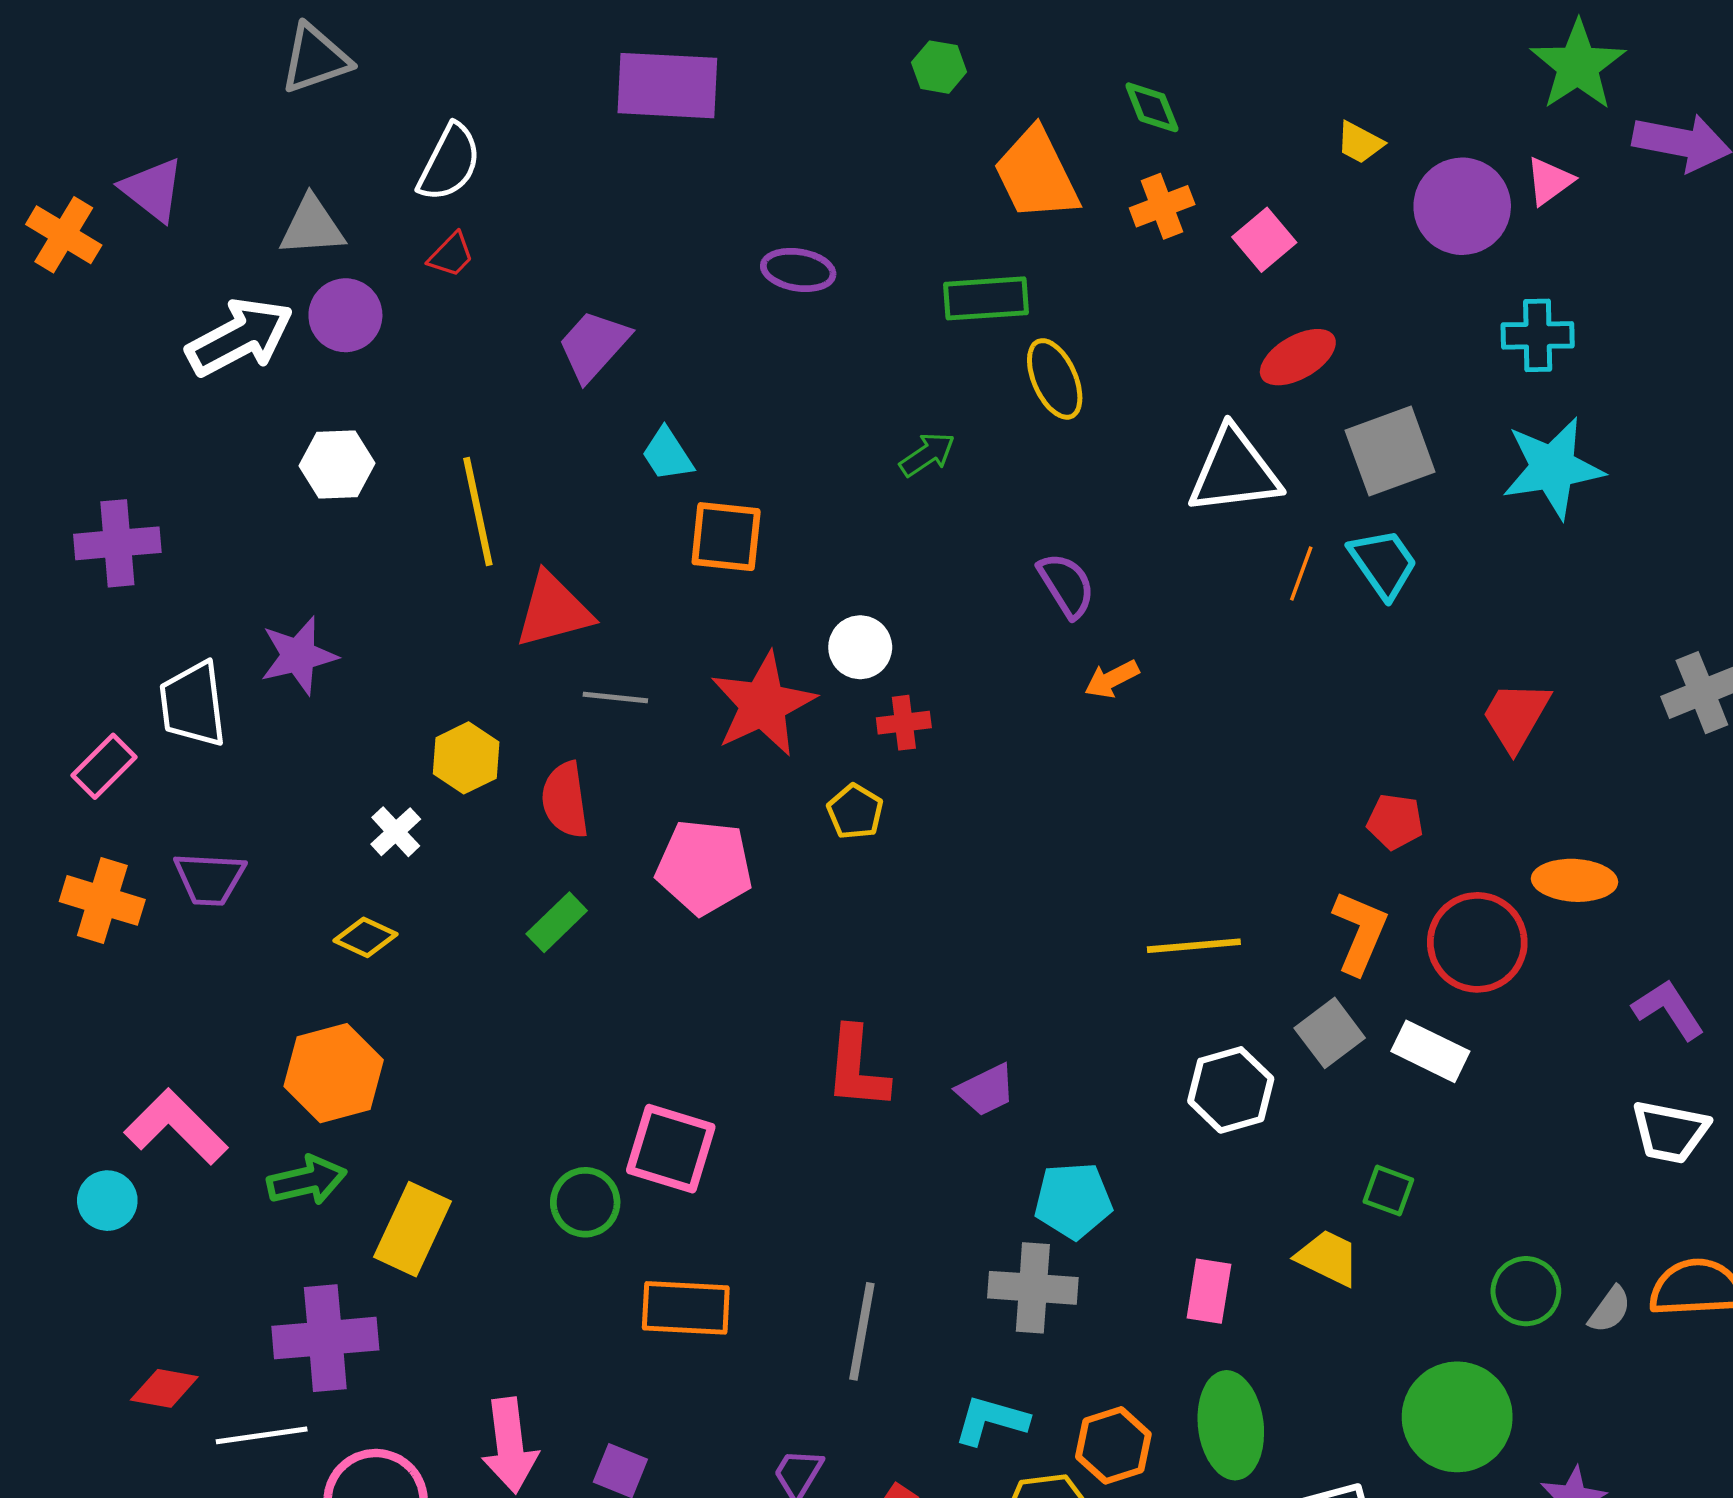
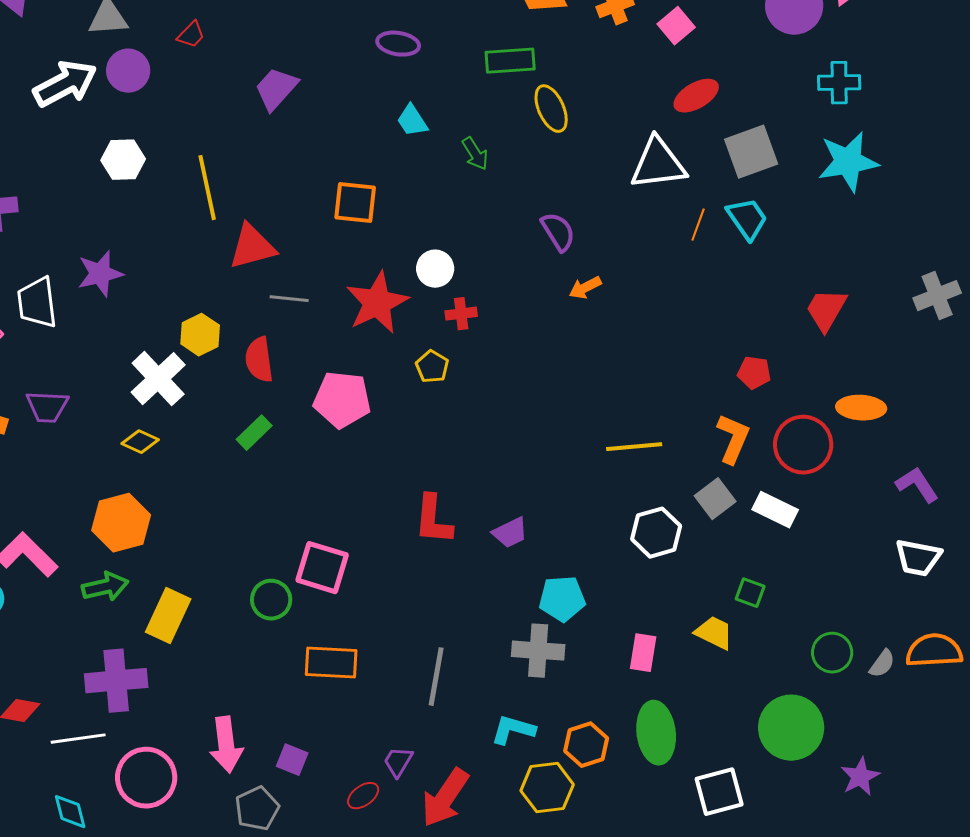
cyan trapezoid: (667, 454) -> (412, 121), moved
green arrow: (927, 454) -> (475, 154), turned 92
white cross: (396, 832) -> (158, 379), size x1.8

